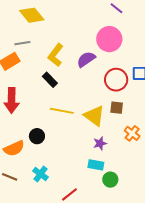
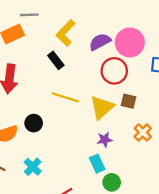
pink circle: (109, 39) -> (130, 42), moved
red circle: (116, 80) -> (114, 71), moved
yellow triangle: (94, 116) -> (102, 107), turned 35
cyan rectangle: (96, 165) -> (97, 164), turned 49

